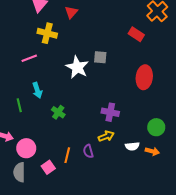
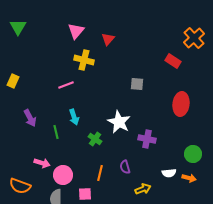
white star: (77, 67) -> (119, 122), moved
yellow arrow: (106, 136) -> (143, 189), moved
purple semicircle: (88, 151) -> (125, 167), moved
orange line: (67, 155) -> (100, 173), moved
pink square: (48, 167) -> (85, 194), turned 32

